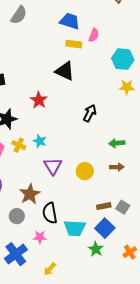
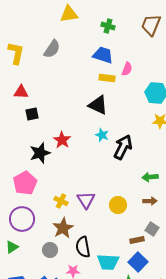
red star: (39, 100) -> (62, 140), moved
black arrow: (90, 113) -> (123, 147), size x1.4
cyan star: (40, 141) -> (102, 135), moved
yellow cross: (19, 145) -> (61, 201), moved
gray square: (123, 207) -> (152, 229), moved

